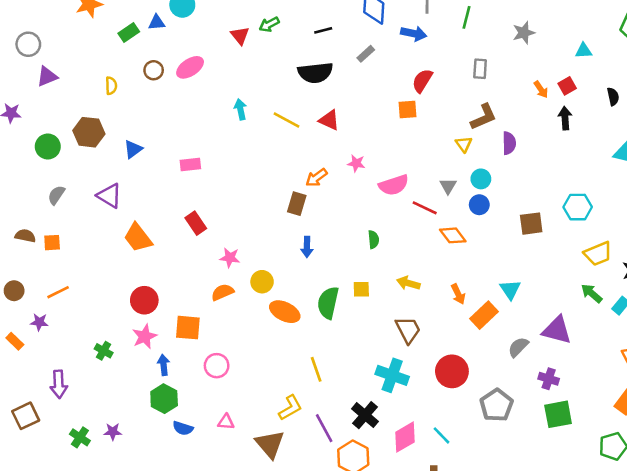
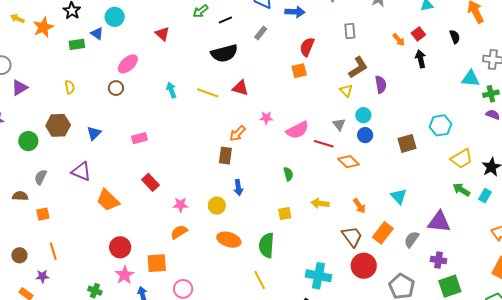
blue triangle: (157, 23) -> (97, 34), turned 48
green arrow: (269, 24) -> (200, 11), moved
green rectangle: (129, 32) -> (77, 44), turned 35
brown circle: (154, 70) -> (116, 88), moved
brown semicircle: (25, 236) -> (20, 196), moved
yellow circle: (262, 282) -> (217, 206), moved
orange line: (58, 292) -> (53, 251), turned -72
green semicircle: (328, 303) -> (267, 245), moved
orange rectangle: (484, 315) -> (383, 233), moved
brown trapezoid: (408, 330) -> (352, 237), moved

